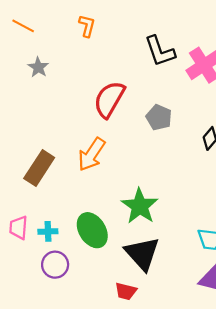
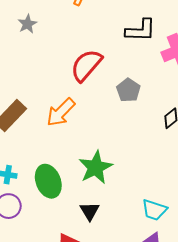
black L-shape: (160, 51) -> (141, 30), turned -80
black triangle: (142, 254) -> (90, 211), size x0.6

